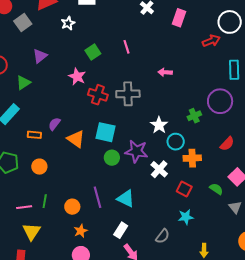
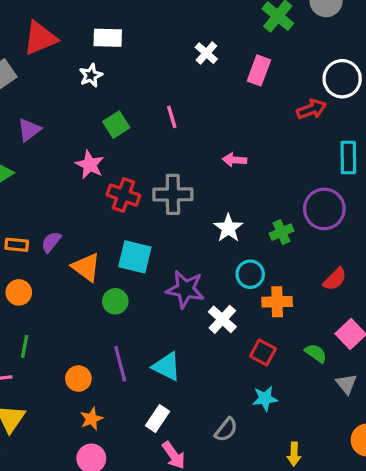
white star: (68, 23) -> (91, 75), moved
white star: (159, 125) -> (228, 228), moved
orange rectangle: (34, 135) -> (17, 245), moved
green circle: (112, 158) -> (115, 301), moved
orange circle: (39, 167) -> (19, 292), moved
green line: (45, 201) -> (25, 346), moved

